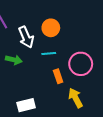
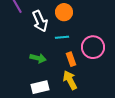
green arrow: (14, 60) -> (38, 58), moved
yellow arrow: (76, 98) -> (70, 80), moved

